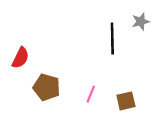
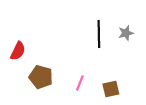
gray star: (141, 21) -> (126, 33), moved

